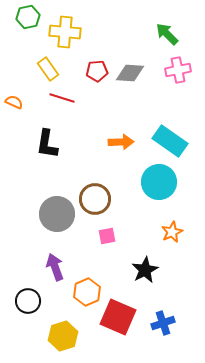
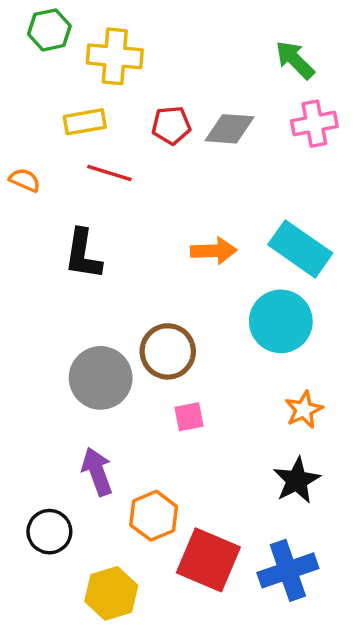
yellow rectangle: (48, 69) -> (85, 122), turned -65
black star: (145, 270) -> (297, 480), moved
blue cross: (163, 323) -> (288, 570), size x1.4

